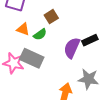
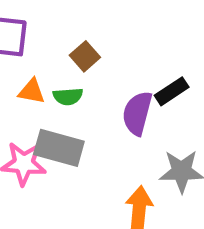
green semicircle: (40, 34) -> (68, 96), turned 40

